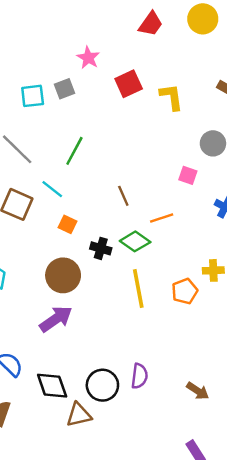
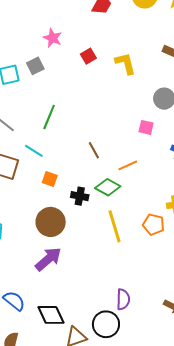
red square: (129, 84) -> (88, 56), size x0.7
orange pentagon: (185, 291) -> (154, 225), turned -30
black circle: (102, 385) -> (106, 324), moved

